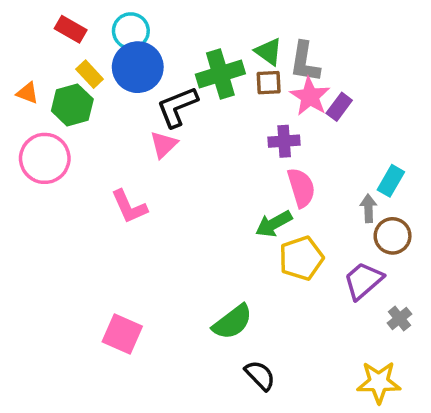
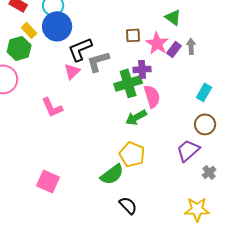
green triangle: (269, 52) -> (173, 17), moved
gray L-shape: (305, 62) -> (98, 61), moved, turned 65
green cross: (220, 74) -> (128, 83), moved
gray arrow: (368, 208) -> (191, 46), moved
yellow pentagon: (301, 258) -> (132, 154), moved, turned -30

